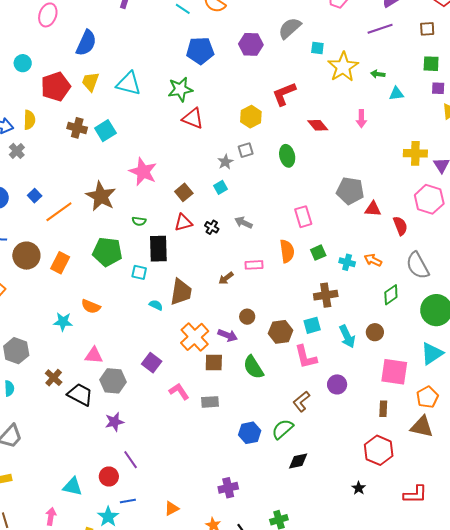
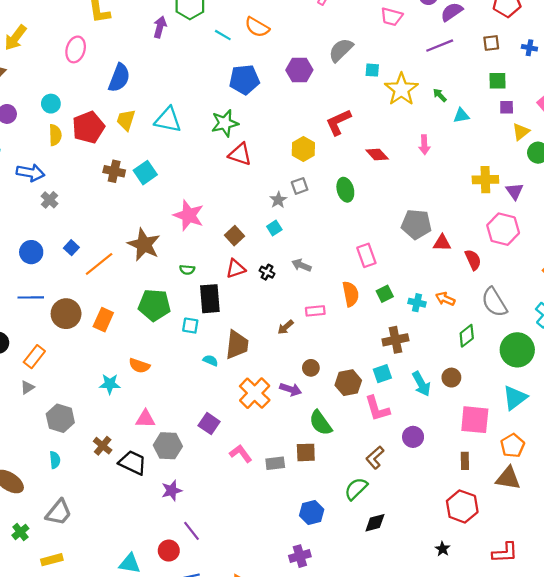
green arrow: (378, 74) -> (440, 95), turned 40
yellow semicircle: (29, 120) -> (55, 135), moved
brown square: (214, 363) -> (306, 452), moved
blue hexagon: (250, 433) -> (312, 512), moved

